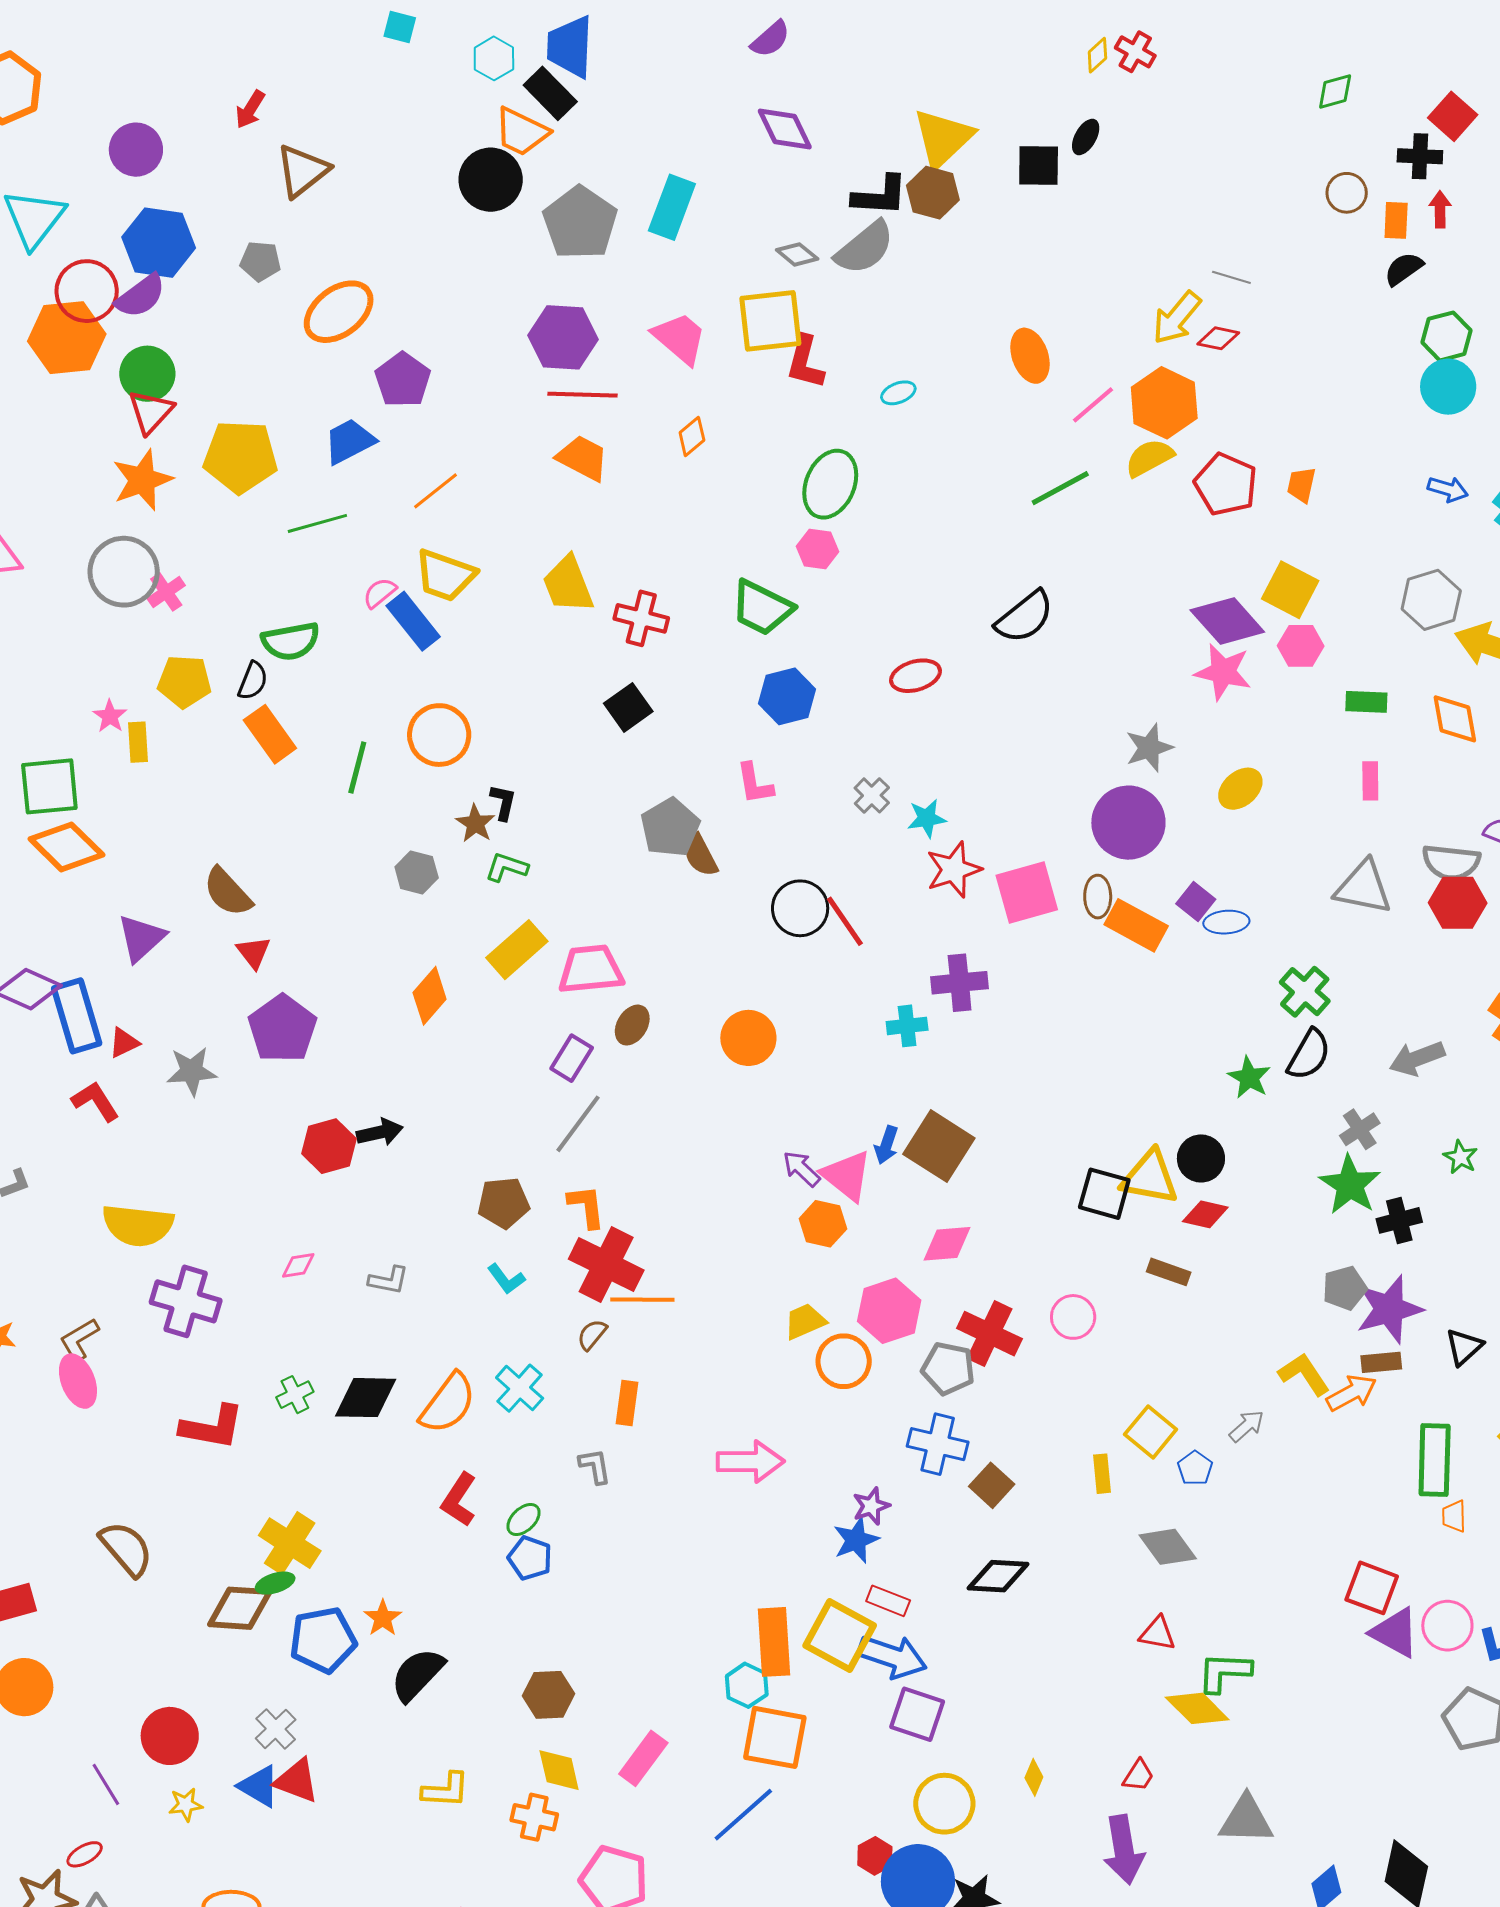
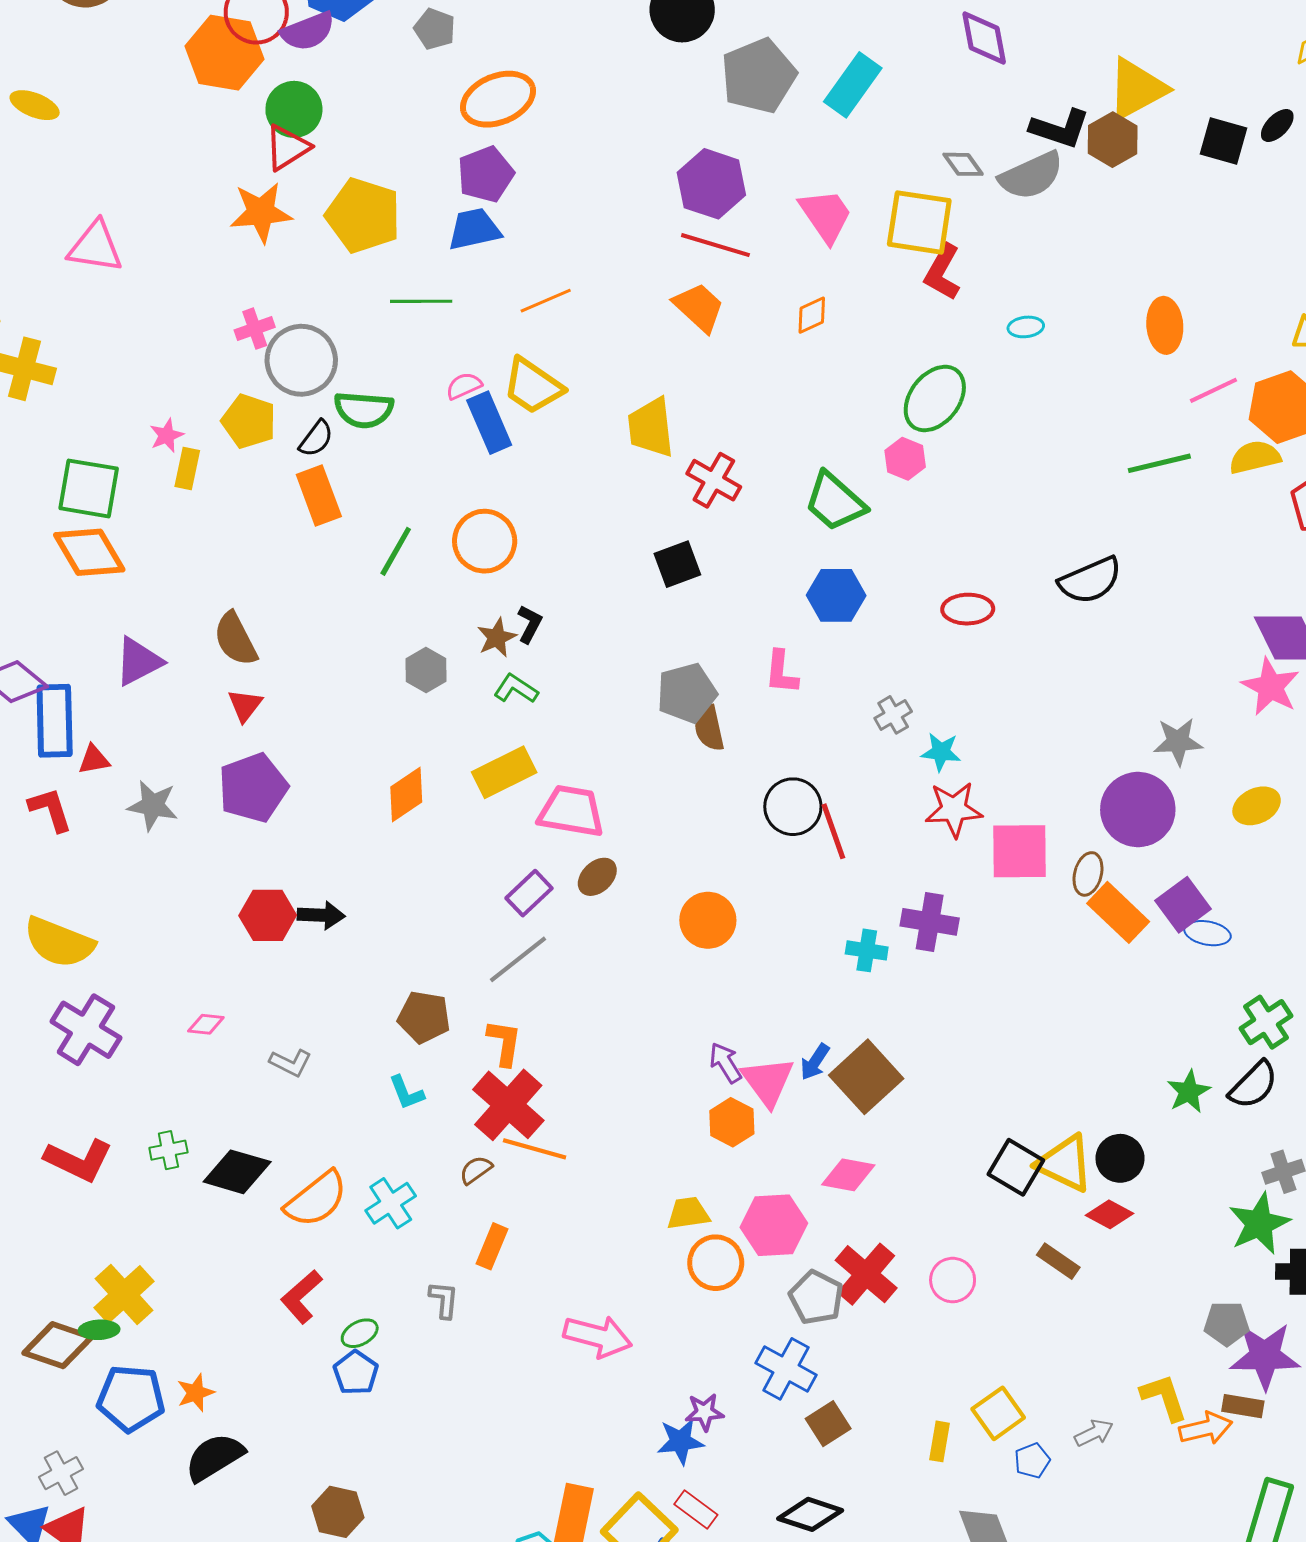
purple pentagon: (403, 380) -> (486, 174), moved
gray circle: (124, 572) -> (301, 360), moved
purple square: (1196, 901) -> (1183, 905), size x1.4

